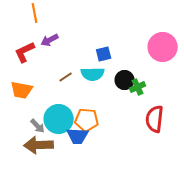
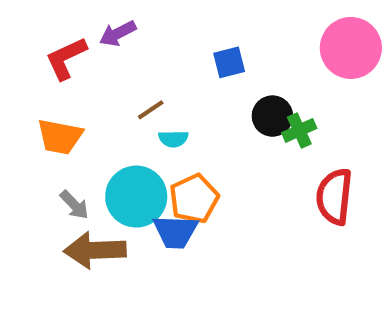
cyan semicircle: (93, 74) -> (173, 139), moved, size x0.6
orange pentagon: (87, 120) -> (194, 199), turned -30
gray arrow: (38, 126) -> (74, 205), moved

